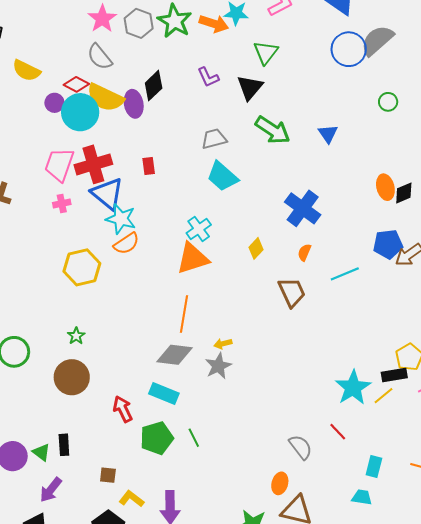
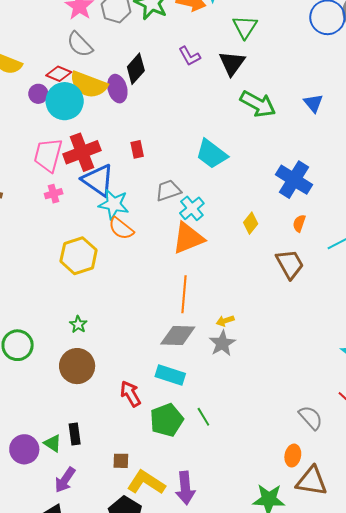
gray trapezoid: (214, 139) -> (168, 190), moved
orange semicircle: (126, 244) -> (121, 228), turned 76
yellow L-shape: (131, 499) -> (146, 482), size x1.5

